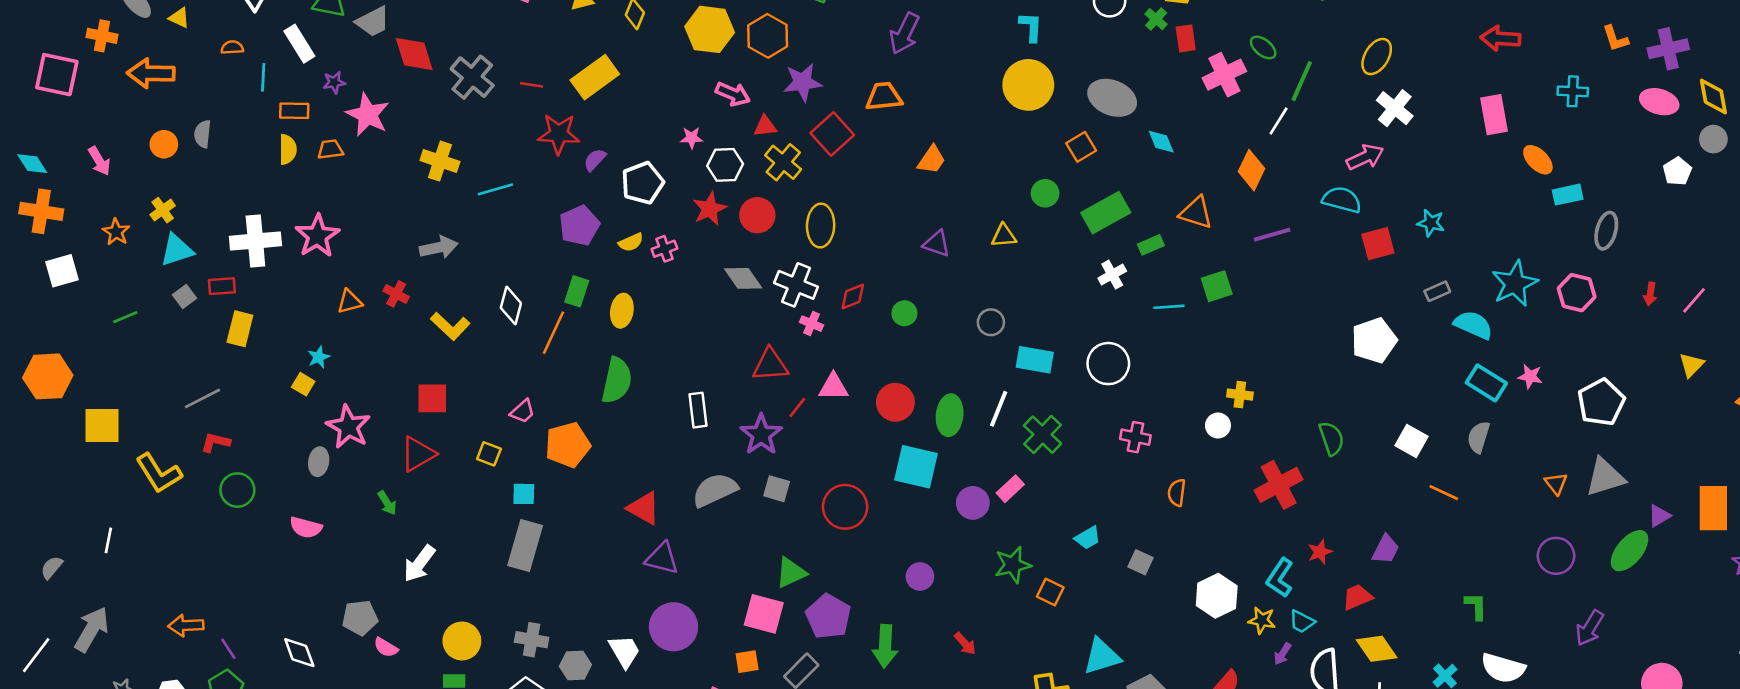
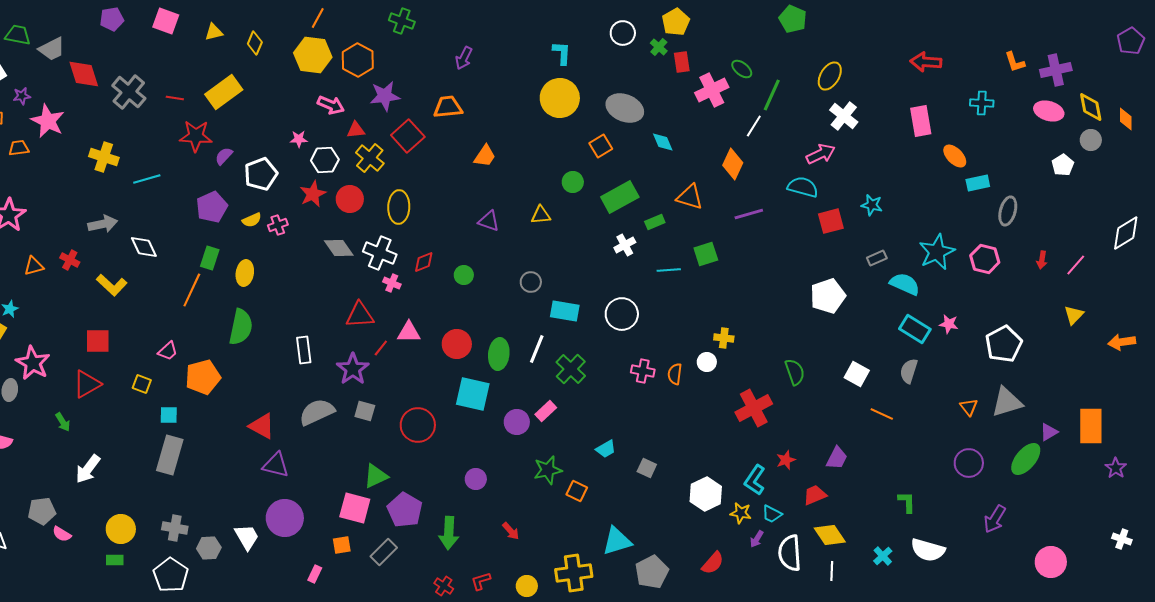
purple arrow: (904, 33) -> (464, 58), size x0.7
white diamond: (511, 306) -> (144, 247), moved, turned -40
orange semicircle: (1177, 493) -> (675, 374), moved

